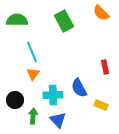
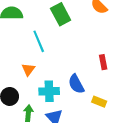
cyan line: (32, 52) -> (39, 41), moved

